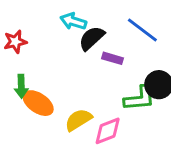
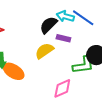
cyan arrow: (73, 21) -> (65, 16), moved
yellow semicircle: (78, 120) -> (44, 51), moved

